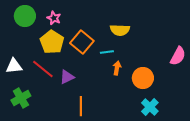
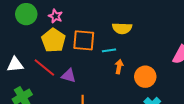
orange square: (82, 42) -> (84, 40), turned -35
purple triangle: (67, 77) -> (69, 76), turned 42

